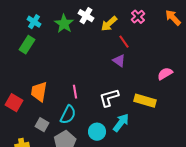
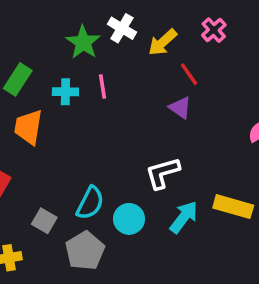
cyan cross: (34, 22) -> (65, 92), moved, turned -32
orange trapezoid: (39, 92) -> (28, 127), moved
pink line: (75, 92) -> (103, 86), moved
yellow rectangle: (145, 101) -> (233, 207), moved
cyan circle: (97, 132) -> (129, 219), moved

